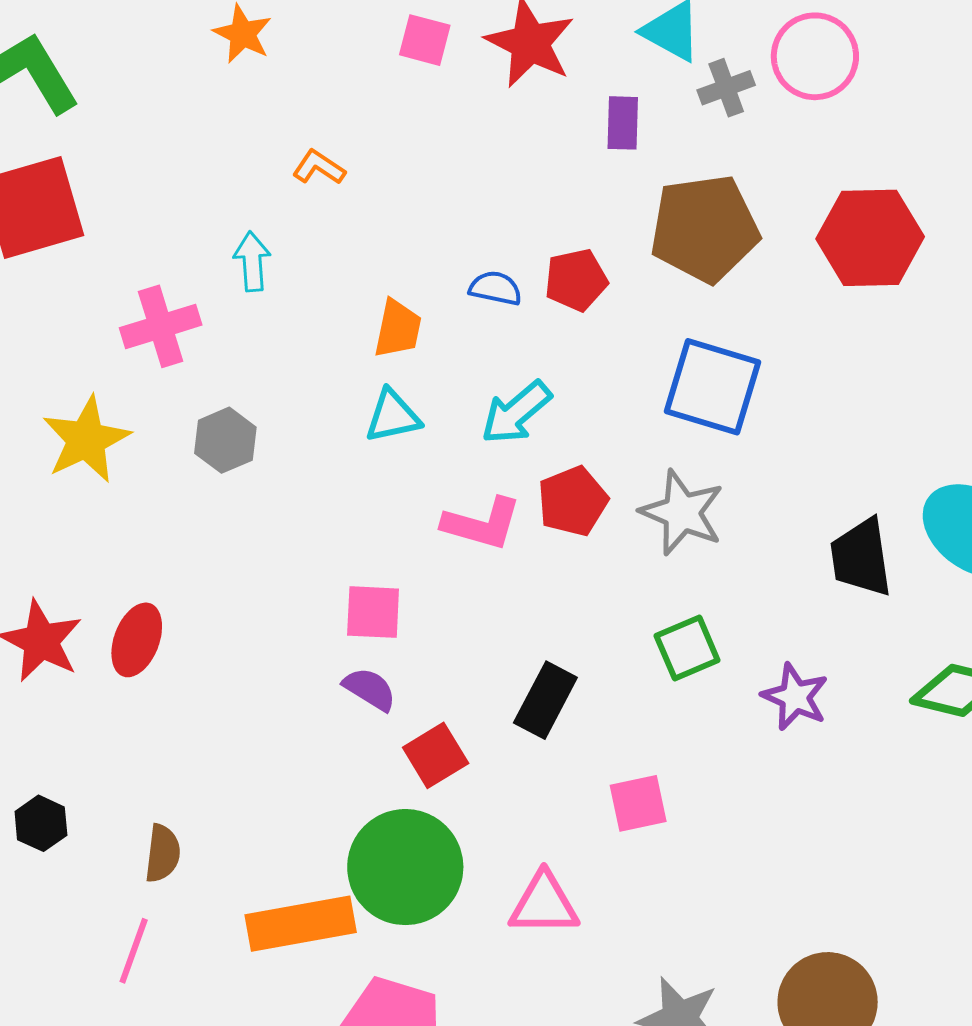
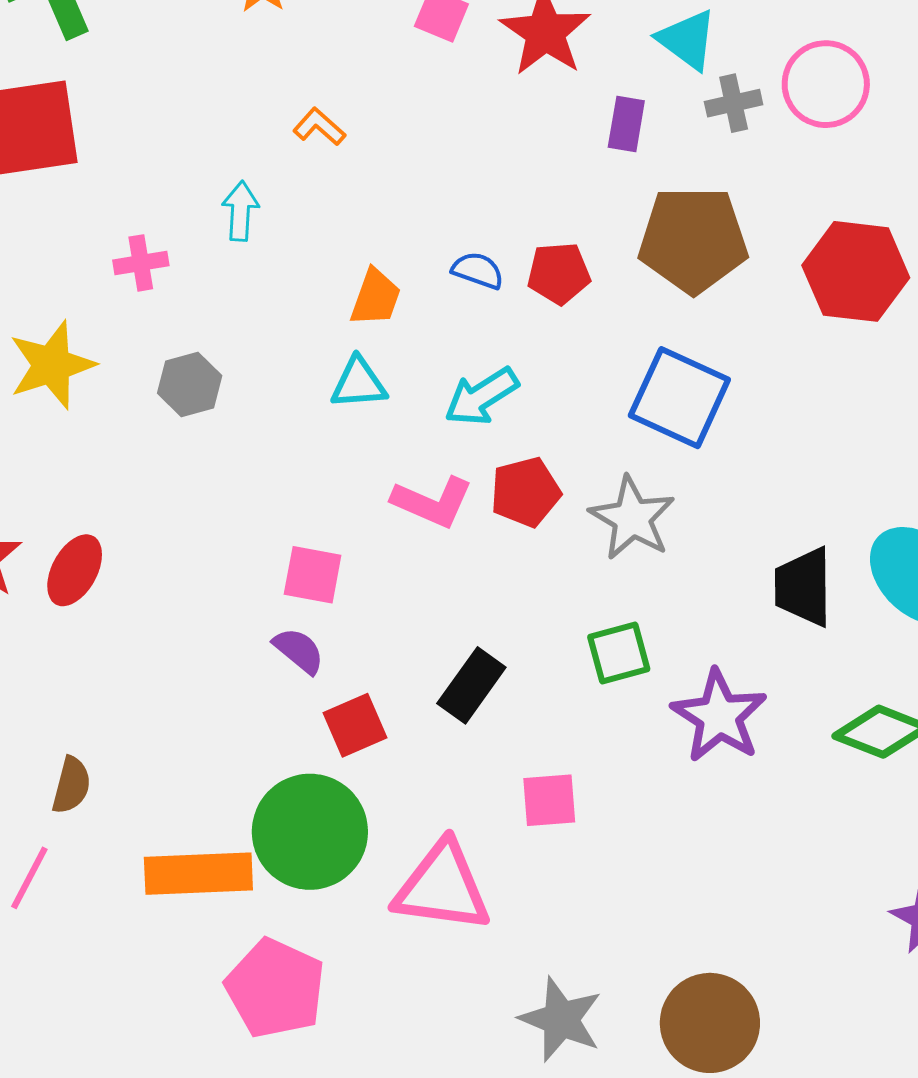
pink cross: (161, 326) -> (141, 263), size x0.7
purple star: (795, 697) -> (719, 716), size x1.4
pink triangle: (544, 904) -> (442, 887), size x1.4

